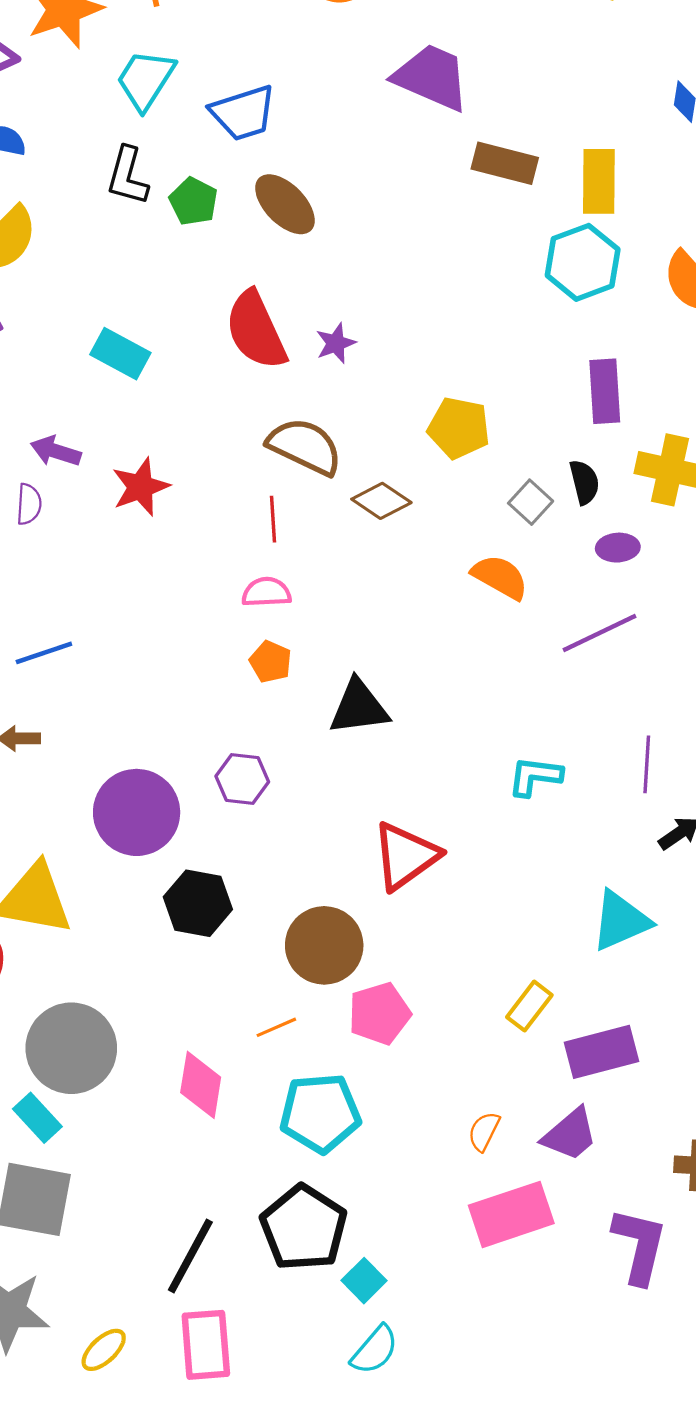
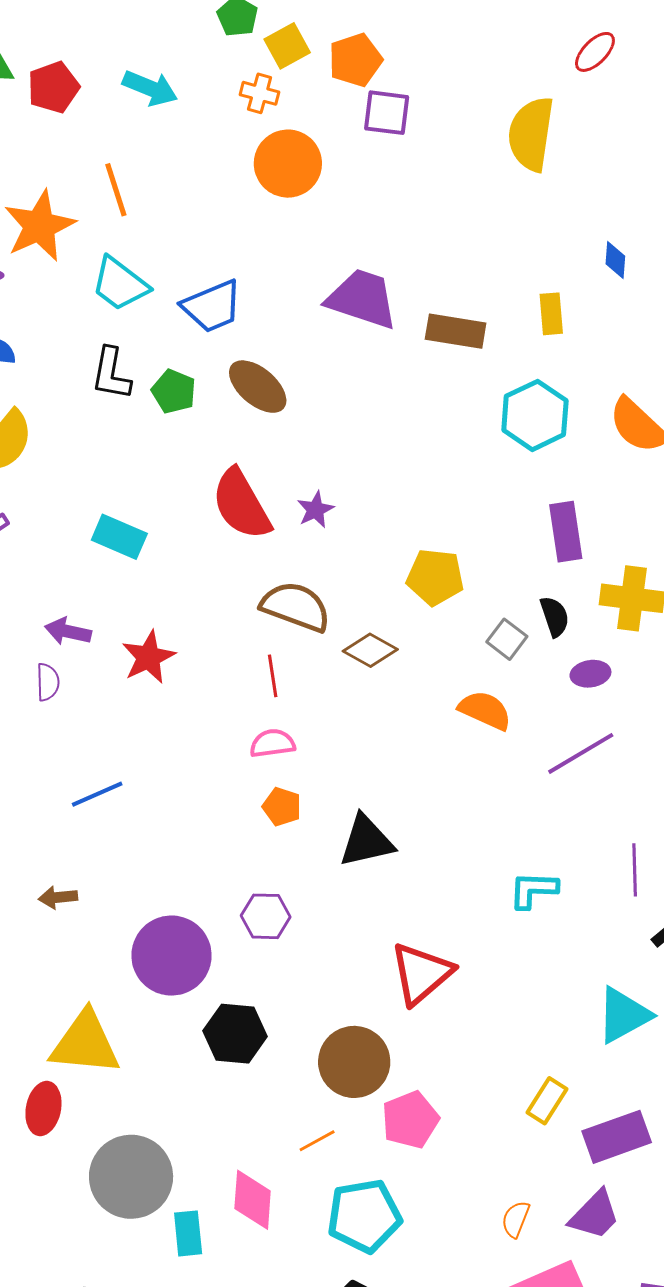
purple trapezoid: (432, 77) -> (362, 299), moved
cyan trapezoid: (145, 80) -> (120, 284), turned -80
yellow rectangle: (599, 181) -> (551, 314), moved, size x0.7
blue line: (44, 653) -> (97, 794), moved
cyan rectangle: (37, 1118) -> (188, 1233), moved, turned 42

